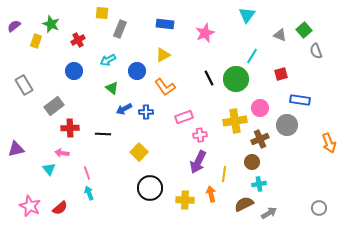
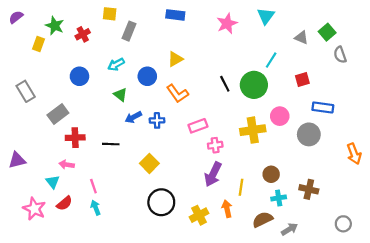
blue rectangle: (165, 24) -> (175, 15), moved
purple semicircle: (14, 26) -> (16, 17), moved
pink star: (205, 33) -> (227, 24), moved
red cross: (78, 40) -> (83, 34), moved
brown cross: (260, 139) -> (309, 189), moved, turned 36
yellow cross: (185, 200) -> (199, 215), turned -30
pink star: (30, 206) -> (34, 209), moved
red semicircle: (60, 208) -> (64, 203), moved

